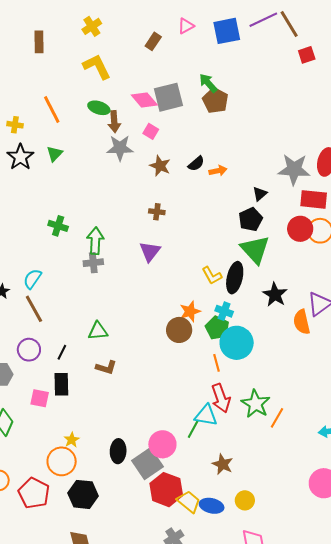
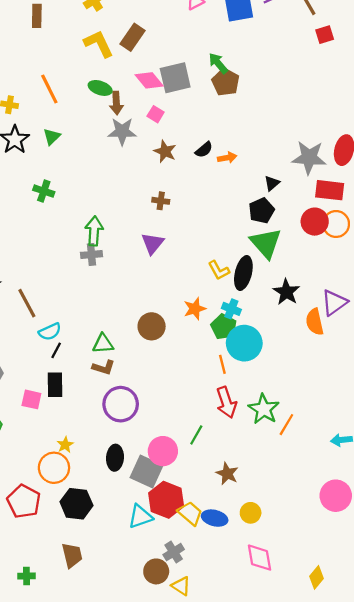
brown rectangle: (153, 41) -> (132, 37), moved, size x1.4
green cross: (58, 226) -> (44, 191), moved
cyan semicircle: (32, 279) -> (50, 332), moved, turned -150
brown circle: (179, 330) -> (152, 326), moved
green triangle: (98, 331) -> (103, 344), moved
purple circle: (29, 350) -> (121, 404), moved, size x1.4
cyan triangle: (206, 415) -> (140, 516), moved, turned -30
gray square: (148, 464) -> (146, 472), turned -32

